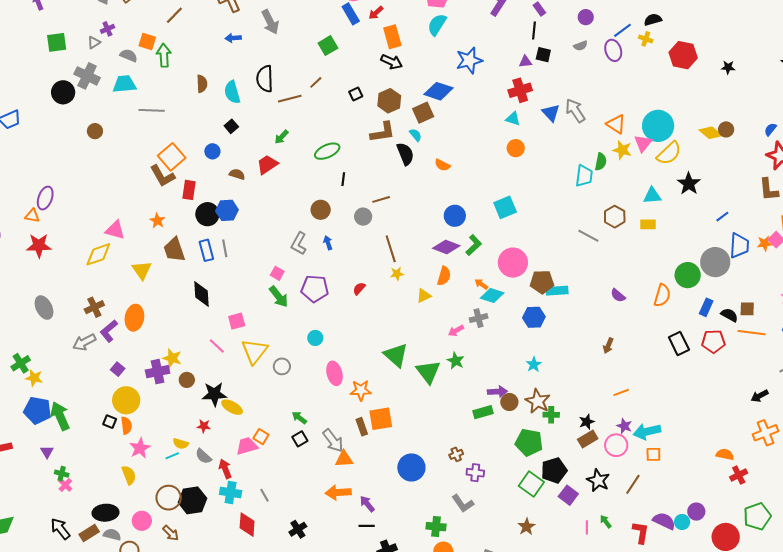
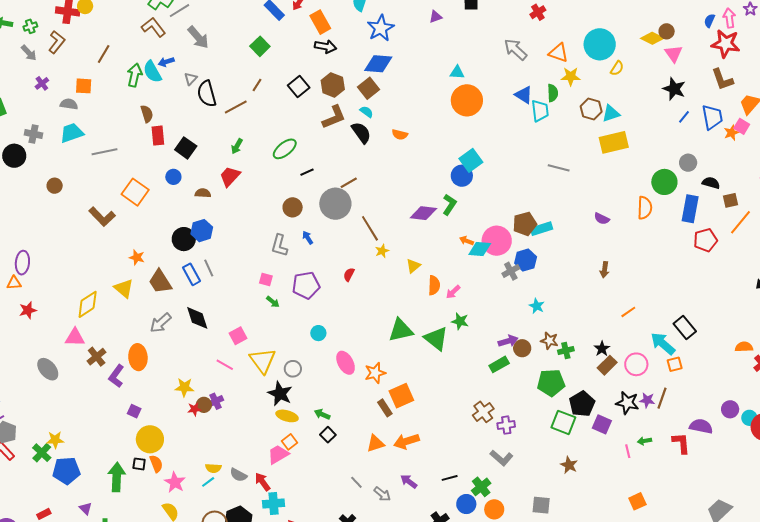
gray triangle: (94, 42) -> (191, 79), moved
green arrow: (164, 55) -> (135, 75), moved, turned 30
blue star: (469, 60) -> (381, 28), moved
purple triangle: (525, 62) -> (436, 17), moved
gray cross: (87, 76) -> (34, 134), size x0.7
red cross: (520, 90) -> (538, 12), moved, size x0.7
cyan semicircle: (232, 92) -> (152, 72), moved
black square: (356, 94) -> (299, 87), size x1.5
blue triangle: (551, 113) -> (524, 95), moved
black square: (231, 126) -> (186, 148), size x1.5
pink triangle: (643, 143) -> (674, 54), moved
orange circle: (516, 148) -> (467, 100), size x1.8
yellow semicircle: (669, 153) -> (617, 68), size x0.6
brown L-shape: (162, 176) -> (102, 217), moved
black line: (343, 179) -> (307, 172), turned 72
black star: (689, 184) -> (674, 89), moved
red rectangle: (189, 190) -> (158, 136), moved
blue circle: (455, 216) -> (462, 176), moved
gray circle: (363, 217) -> (335, 204), size x1.8
brown hexagon: (615, 217) -> (591, 109), moved
yellow rectangle: (648, 224) -> (614, 142), size x1.8
pink triangle: (115, 230) -> (75, 337), moved
red star: (39, 246) -> (28, 310), size x0.7
blue trapezoid: (739, 246) -> (712, 117), moved
gray circle: (715, 262) -> (688, 163), size x0.6
pink circle: (513, 263) -> (497, 241), moved
yellow triangle: (142, 270) -> (124, 288), moved
orange semicircle: (444, 276) -> (434, 285), moved
green arrow: (279, 297) -> (273, 302), size x0.6
blue rectangle: (706, 307) -> (690, 209), size x1.5
black semicircle: (729, 315) -> (711, 183), moved
gray cross: (479, 318) -> (511, 271), moved
orange line: (752, 333) -> (740, 222), turned -44
gray arrow: (84, 342) -> (161, 323), moved
black rectangle: (679, 344) -> (685, 328), moved
green triangle: (396, 355) -> (401, 330), turned -40
green cross: (21, 363) -> (42, 453), moved
purple cross: (158, 372) -> (215, 401), moved, size x0.7
black star: (214, 394) -> (280, 394), moved, turned -30
brown star: (538, 401) -> (549, 341), size x0.7
yellow ellipse: (232, 407) -> (287, 416), moved
green arrow: (60, 416) -> (117, 477), moved, turned 40
red star: (204, 426) -> (194, 409), moved
purple star: (624, 426) -> (647, 400), moved
cyan arrow: (647, 432) -> (663, 344), turned 68
orange square: (261, 437) -> (290, 442), turned 35
gray arrow: (333, 441) -> (382, 494), moved, size x0.7
brown cross: (456, 454) -> (483, 412), size x1.5
blue circle: (411, 467) -> (466, 504), moved, size x0.7
orange arrow: (338, 492) -> (406, 441), moved
gray line: (264, 495) -> (356, 482), moved
green arrow: (606, 521) -> (644, 441), turned -48
cyan circle: (682, 522) -> (749, 418), moved
black line: (367, 526) -> (450, 478), moved
green cross: (436, 527) -> (481, 487), turned -30

